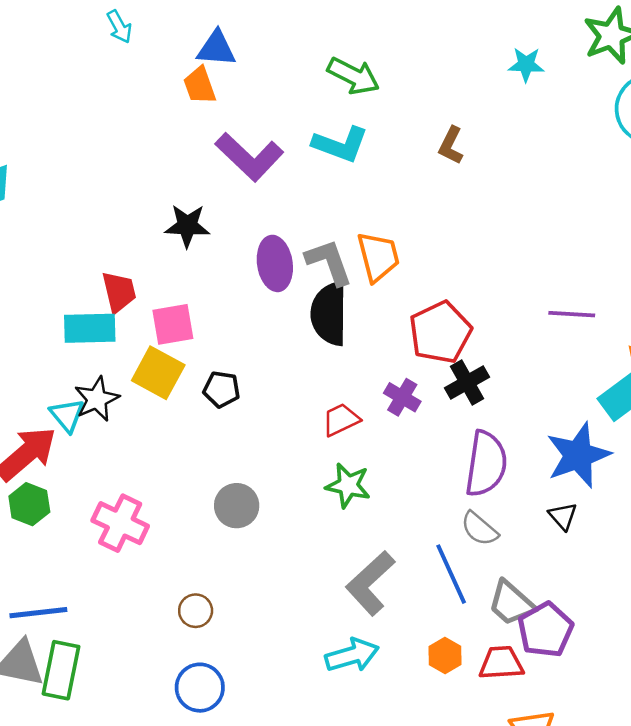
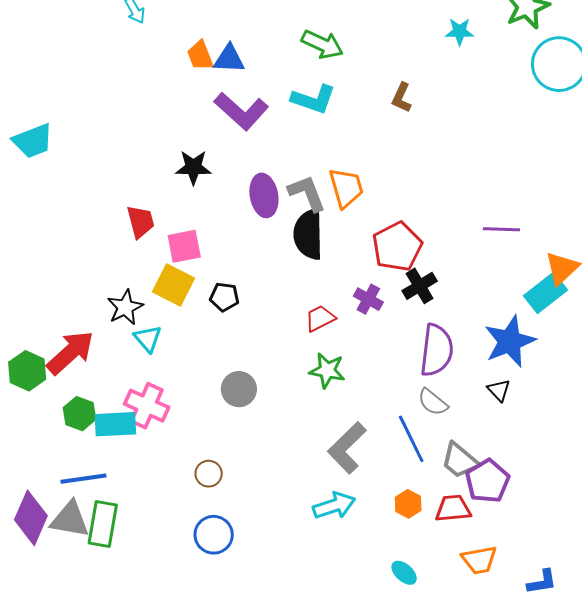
blue triangle: (216, 49) -> (229, 59), moved
cyan rectangle: (90, 328) -> (115, 424), moved
cyan triangle: (67, 415) -> (148, 339), moved
green hexagon: (29, 504) -> (80, 414), moved

